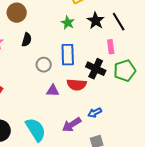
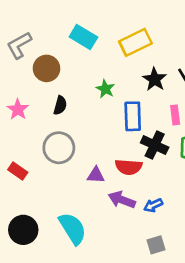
green star: (68, 23) -> (105, 89), moved
blue rectangle: (68, 55) -> (133, 116), moved
gray circle: (44, 65) -> (59, 148), moved, size x1.5
purple arrow: (72, 125) -> (122, 200), moved, turned 54

